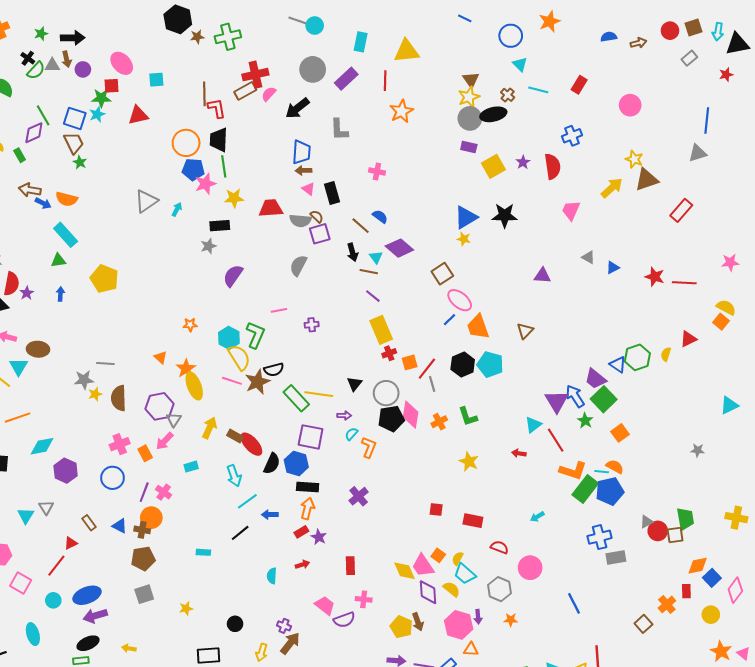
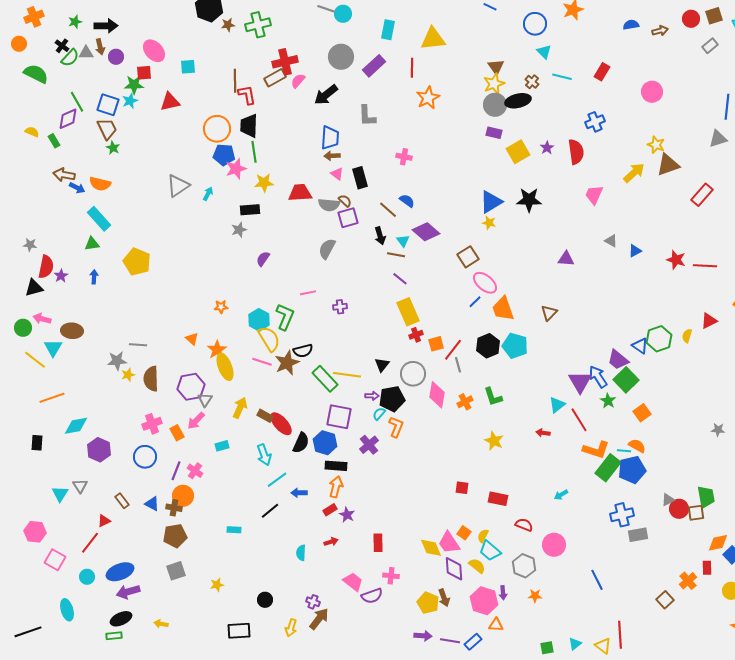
purple semicircle: (233, 276) -> (263, 259), size x0.7
black pentagon: (391, 419) -> (392, 399), moved
purple cross: (359, 496) -> (369, 445), moved

